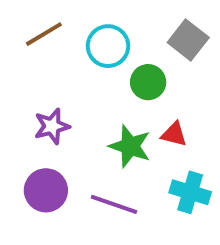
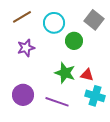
purple star: (52, 126) -> (26, 48), moved
red triangle: (174, 134) -> (87, 75), moved

